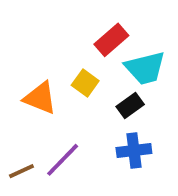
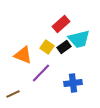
black rectangle: (130, 105) -> (64, 47), moved
purple line: (63, 160) -> (41, 73), moved

